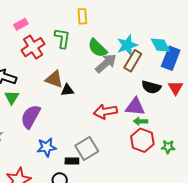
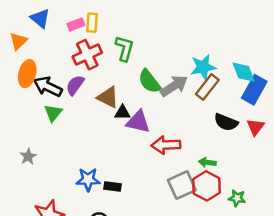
yellow rectangle: (82, 16) -> (92, 23), moved
green semicircle: (97, 48) -> (149, 81), moved
purple triangle: (135, 107) -> (138, 122), moved
purple semicircle: (31, 117) -> (75, 85), moved, size x0.7
gray square: (87, 148) -> (182, 185), moved
black rectangle: (72, 161) -> (113, 186), moved

